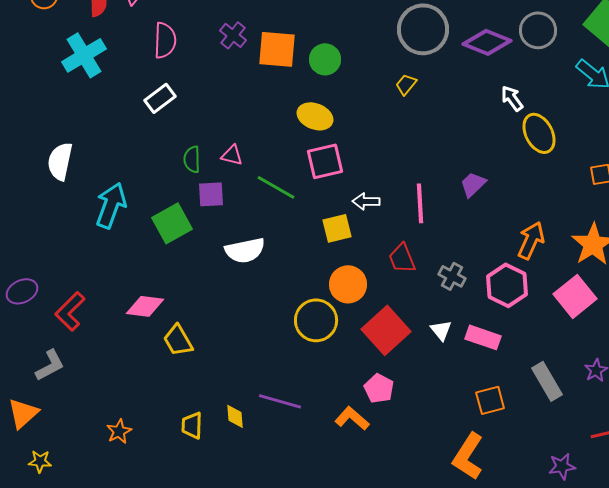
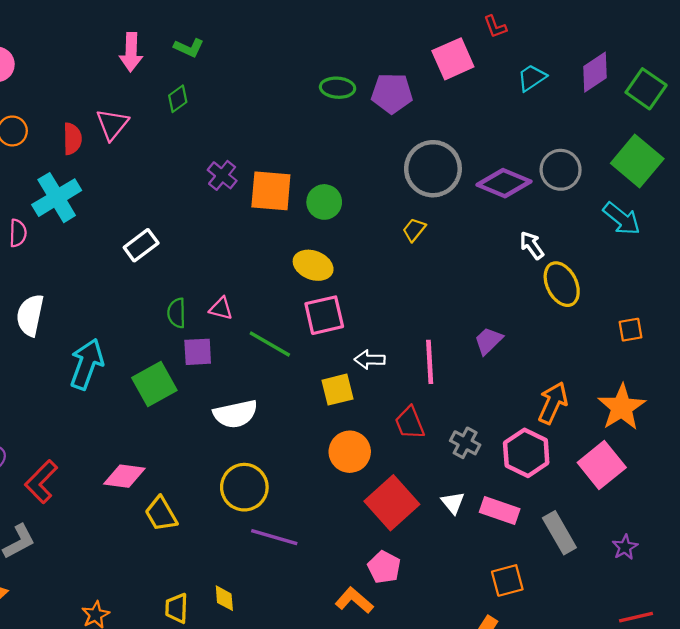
pink semicircle: (165, 40) -> (18, 233), moved, size x0.7
yellow circle: (316, 320) -> (244, 487), moved
gray rectangle: (547, 381) -> (559, 533), moved
purple line: (280, 401) -> (274, 537), moved

